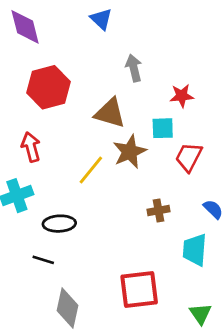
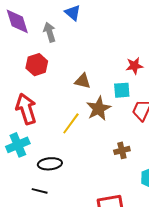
gray arrow: (134, 68) -> (50, 32), moved
red hexagon: (49, 87) -> (37, 65), size x0.7
brown triangle: (110, 113) -> (83, 81), size x0.7
red arrow: (31, 147) -> (26, 109), size x1.4

